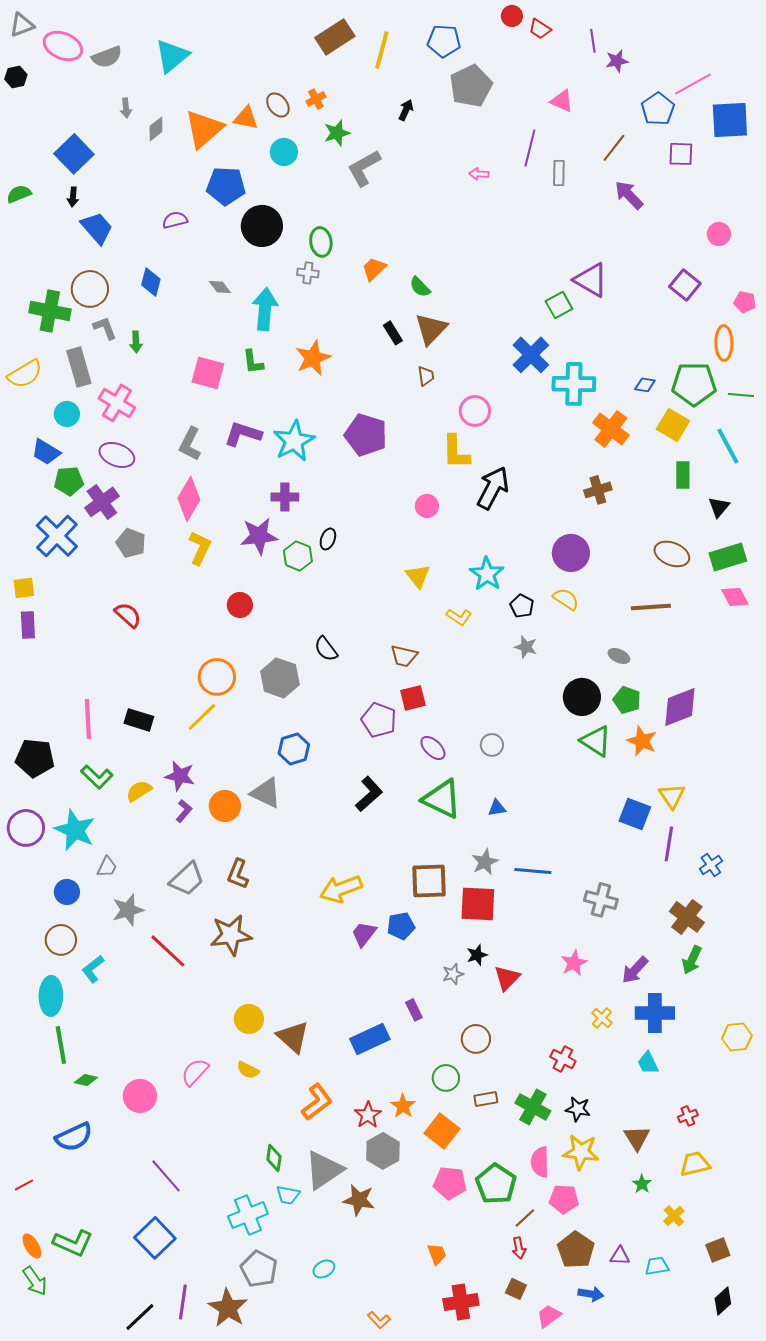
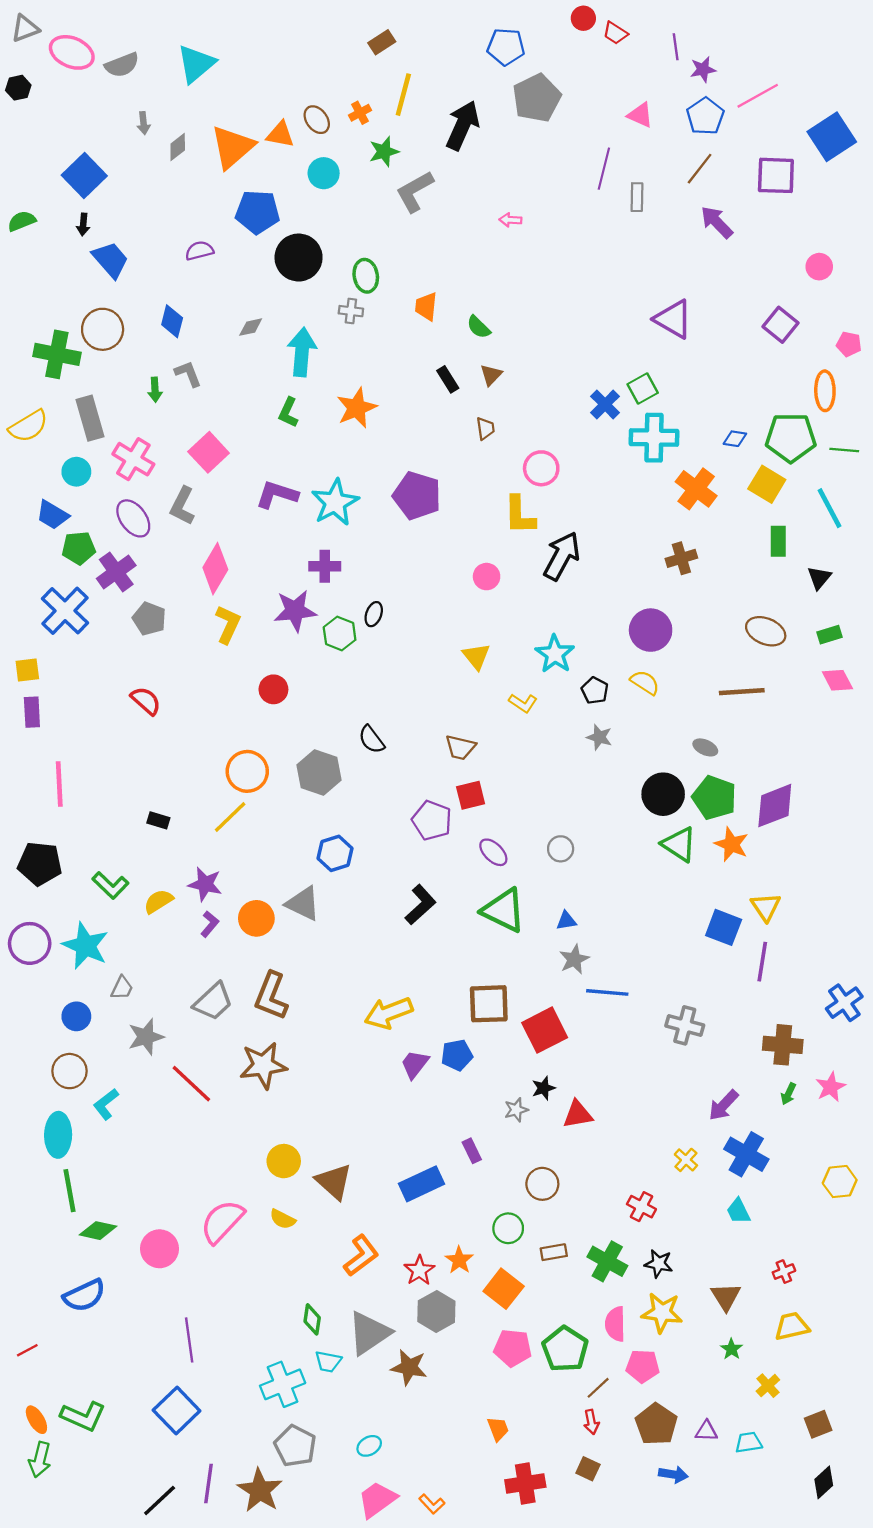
brown rectangle: (335, 37) -> (382, 42), size x0.6
yellow line: (382, 50) -> (403, 95), moved
pink line: (693, 84) -> (758, 96), moved
blue pentagon: (658, 109) -> (705, 116), moved
black arrow: (406, 110) -> (463, 125), size x2.0
blue square: (730, 120) -> (832, 137), turned -30
purple square: (681, 154) -> (776, 175), size x1.4
pink arrow: (479, 174) -> (510, 220), moved
orange trapezoid: (374, 269) -> (426, 306), turned -40
gray diamond: (220, 287) -> (251, 327), turned -65
green square: (559, 305) -> (643, 389), moved
gray L-shape: (105, 328) -> (188, 374), moved
brown triangle: (431, 329) -> (491, 375), size x0.6
blue cross: (531, 355) -> (605, 404), size x0.7
green L-shape: (253, 362) -> (288, 412), turned 32
pink square: (208, 373) -> (209, 452), moved, turned 32
gray L-shape: (190, 444) -> (182, 506), moved
purple ellipse: (117, 455) -> (133, 518), turned 32
green rectangle: (728, 557) -> (829, 635), size x0.6
green pentagon: (627, 700) -> (714, 798), size x1.4
pink line: (88, 719) -> (59, 784), moved
black rectangle: (139, 720) -> (158, 820), size x0.7
gray star: (485, 862) -> (574, 959), moved
blue cross: (711, 865) -> (844, 1003), moved, size x1.4
brown L-shape: (238, 874) -> (271, 996), size x1.4
red square: (478, 904) -> (545, 1030), turned -30
brown cross: (687, 917) -> (783, 1045), turned -32
green arrow: (692, 960) -> (788, 1094), size x0.7
pink star: (574, 963) -> (831, 1087), moved
red triangle: (507, 978) -> (578, 1114), turned 36
blue cross: (655, 1013) -> (746, 1154), turned 30
pink semicircle: (195, 1072) -> (222, 1221), size x1.4
green diamond: (86, 1080) -> (98, 1231), size x1.4
purple line: (166, 1176) -> (189, 1340), turned 33
green arrow: (35, 1281) -> (40, 1460), turned 48
pink trapezoid: (549, 1316) -> (377, 1499), moved, size x1.4

